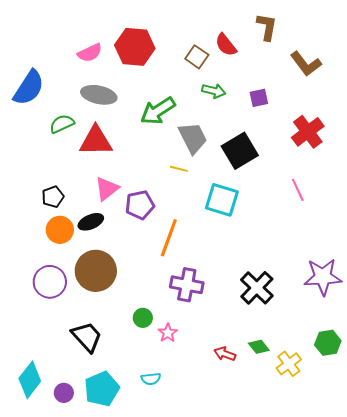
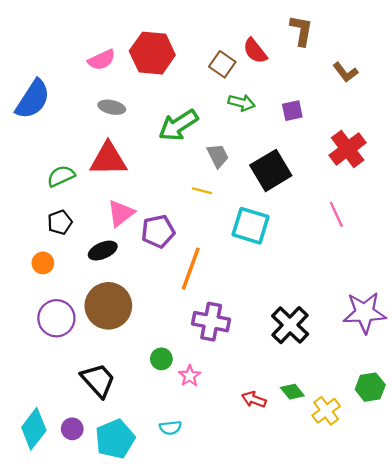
brown L-shape: (306, 64) -> (345, 72), size x0.7
gray ellipse: (99, 95) -> (112, 107), size x0.7
green semicircle: (62, 124) -> (61, 176), moved
gray trapezoid: (193, 138) -> (218, 156), size x0.7
orange circle: (60, 230) -> (43, 263), moved, size x0.7
purple circle: (64, 393) -> (72, 429), moved

